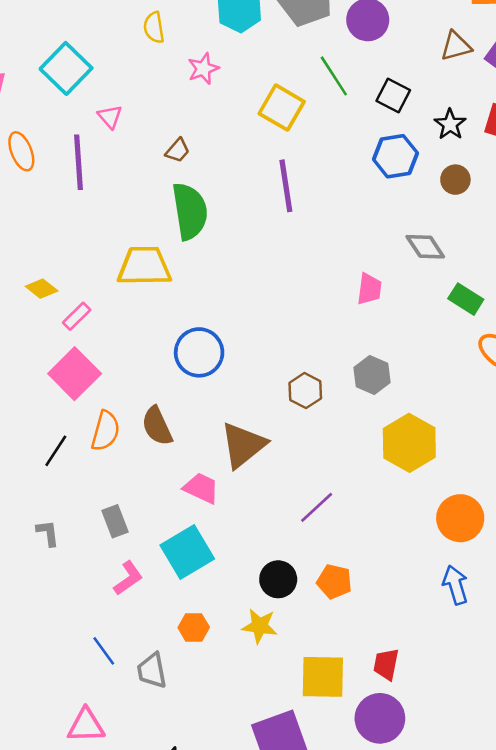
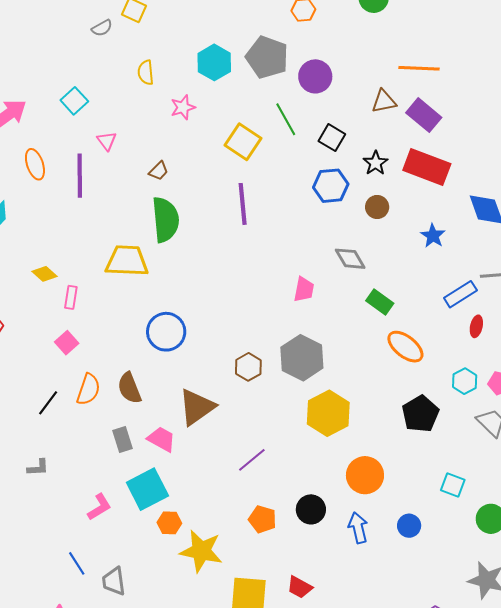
cyan square: (66, 68) -> (74, 101), size x0.7
pink rectangle: (77, 316) -> (71, 297), turned -40
pink square: (75, 374) -> (67, 343), size x0.6
gray hexagon: (372, 375) -> (302, 358), size x1.5
gray rectangle: (115, 521) -> (122, 440), moved
gray L-shape: (48, 533) -> (38, 468), turned 90
black circle: (278, 579) -> (311, 509), moved
yellow star: (260, 626) -> (201, 551), size x1.5
orange hexagon: (194, 627) -> (169, 523), moved
red trapezoid: (386, 664) -> (300, 587), turned -76

